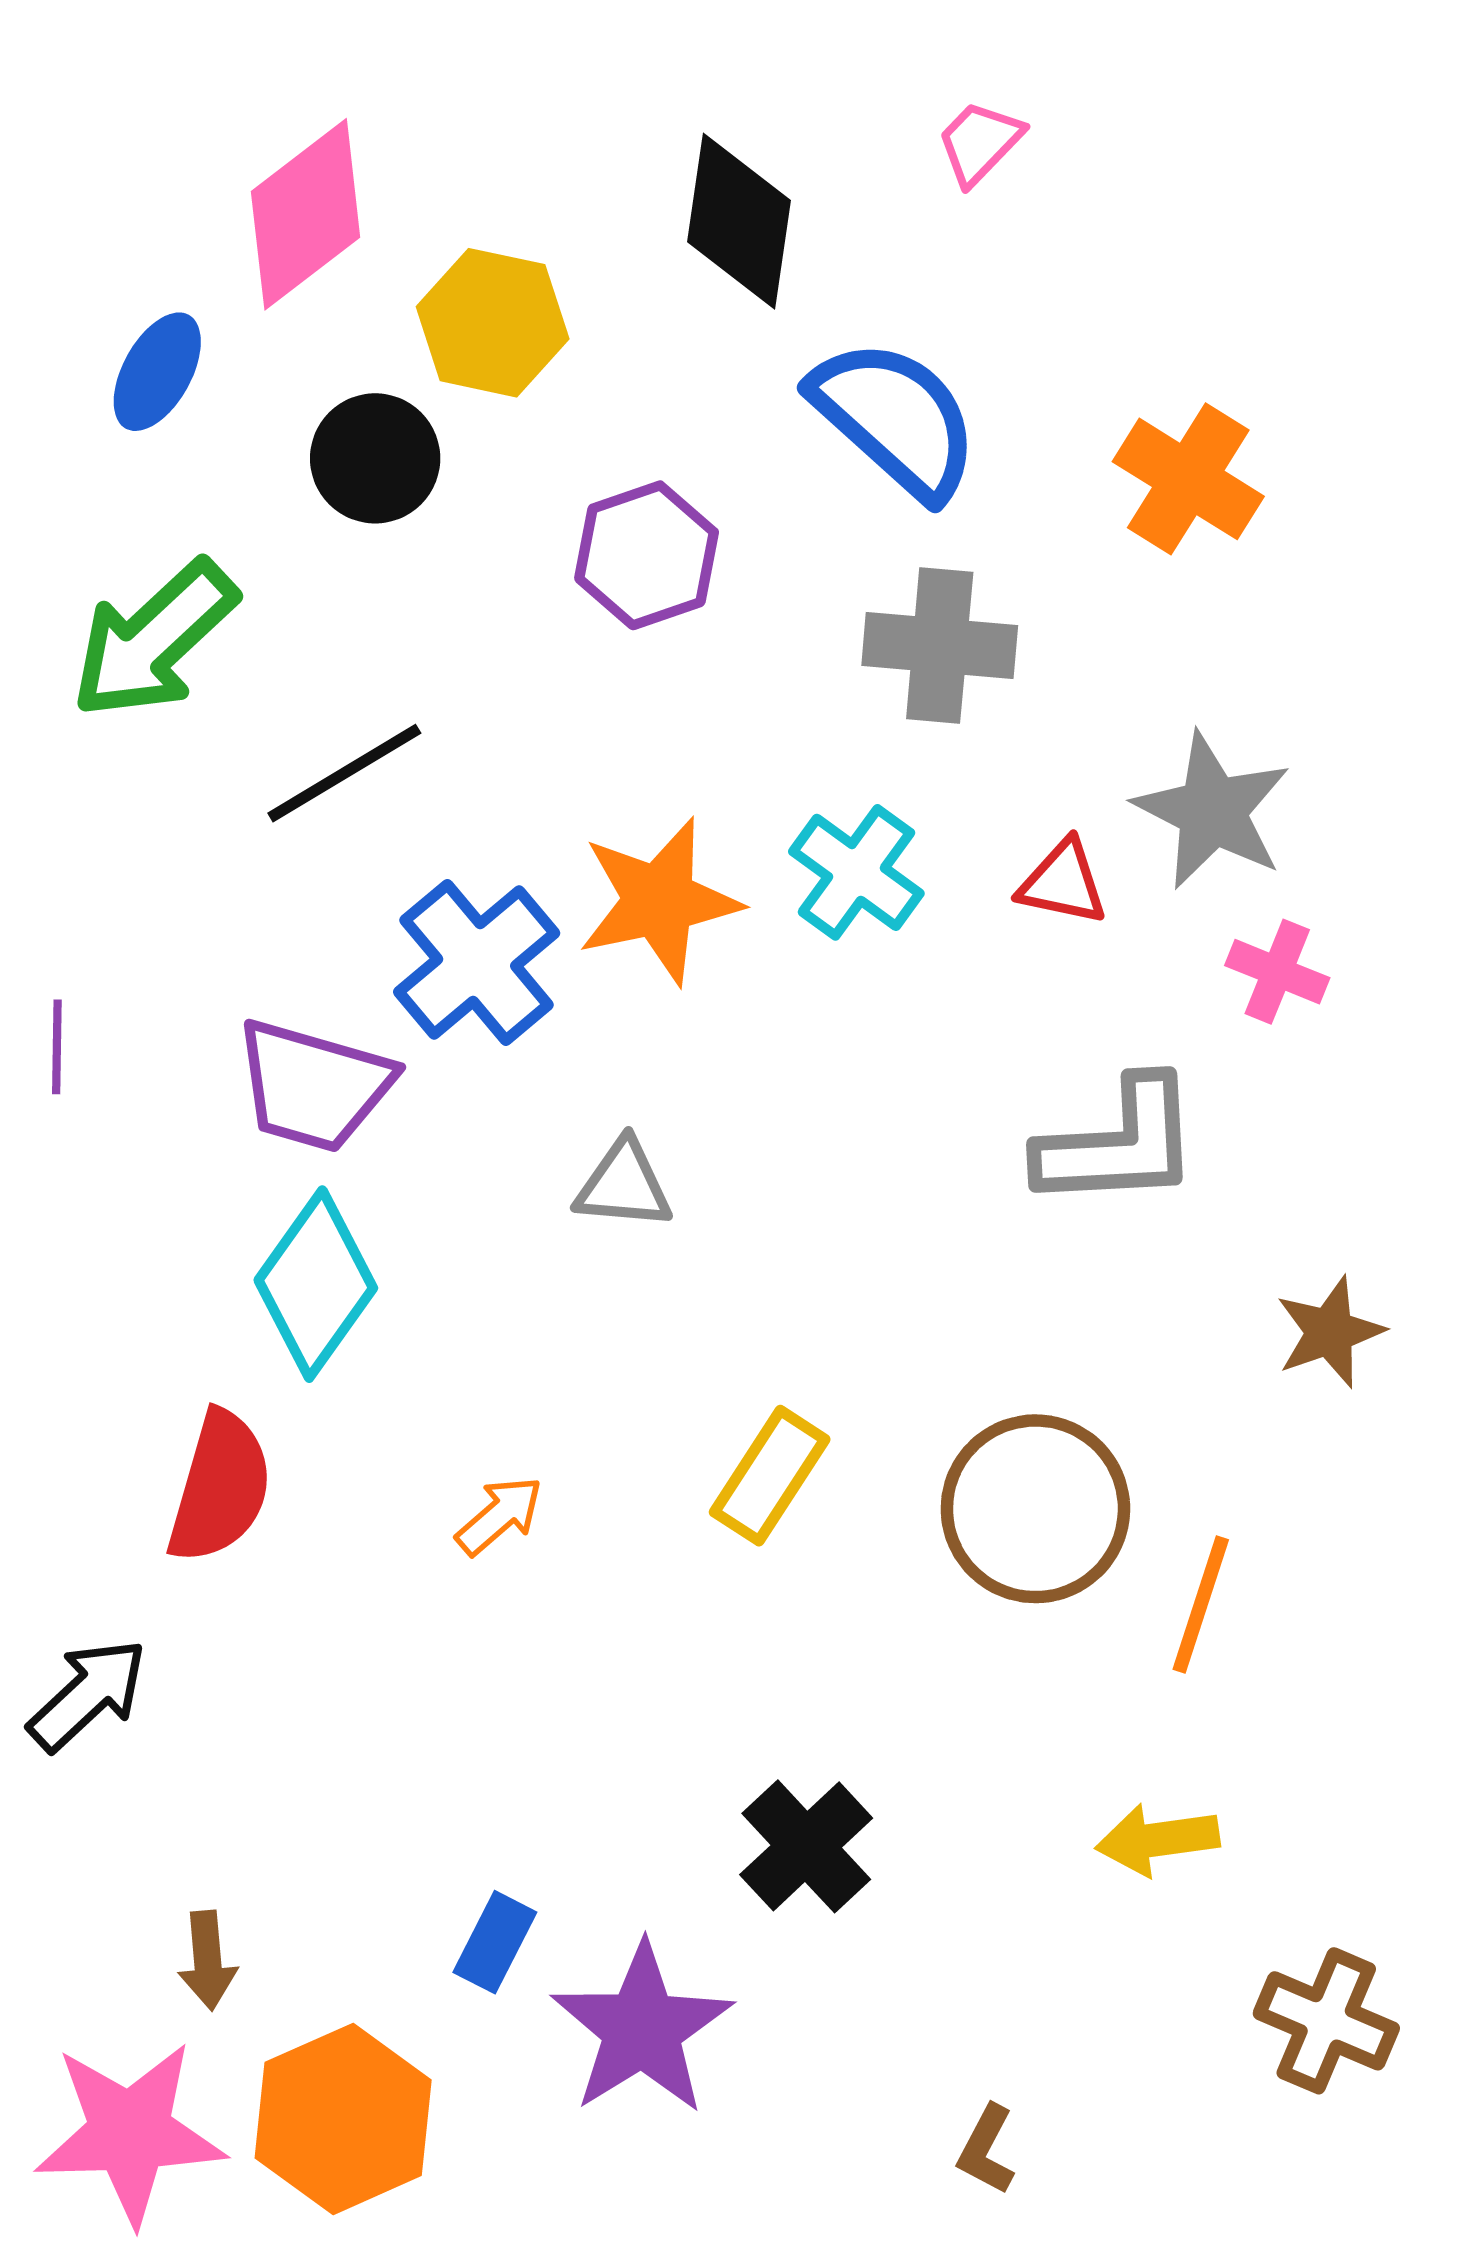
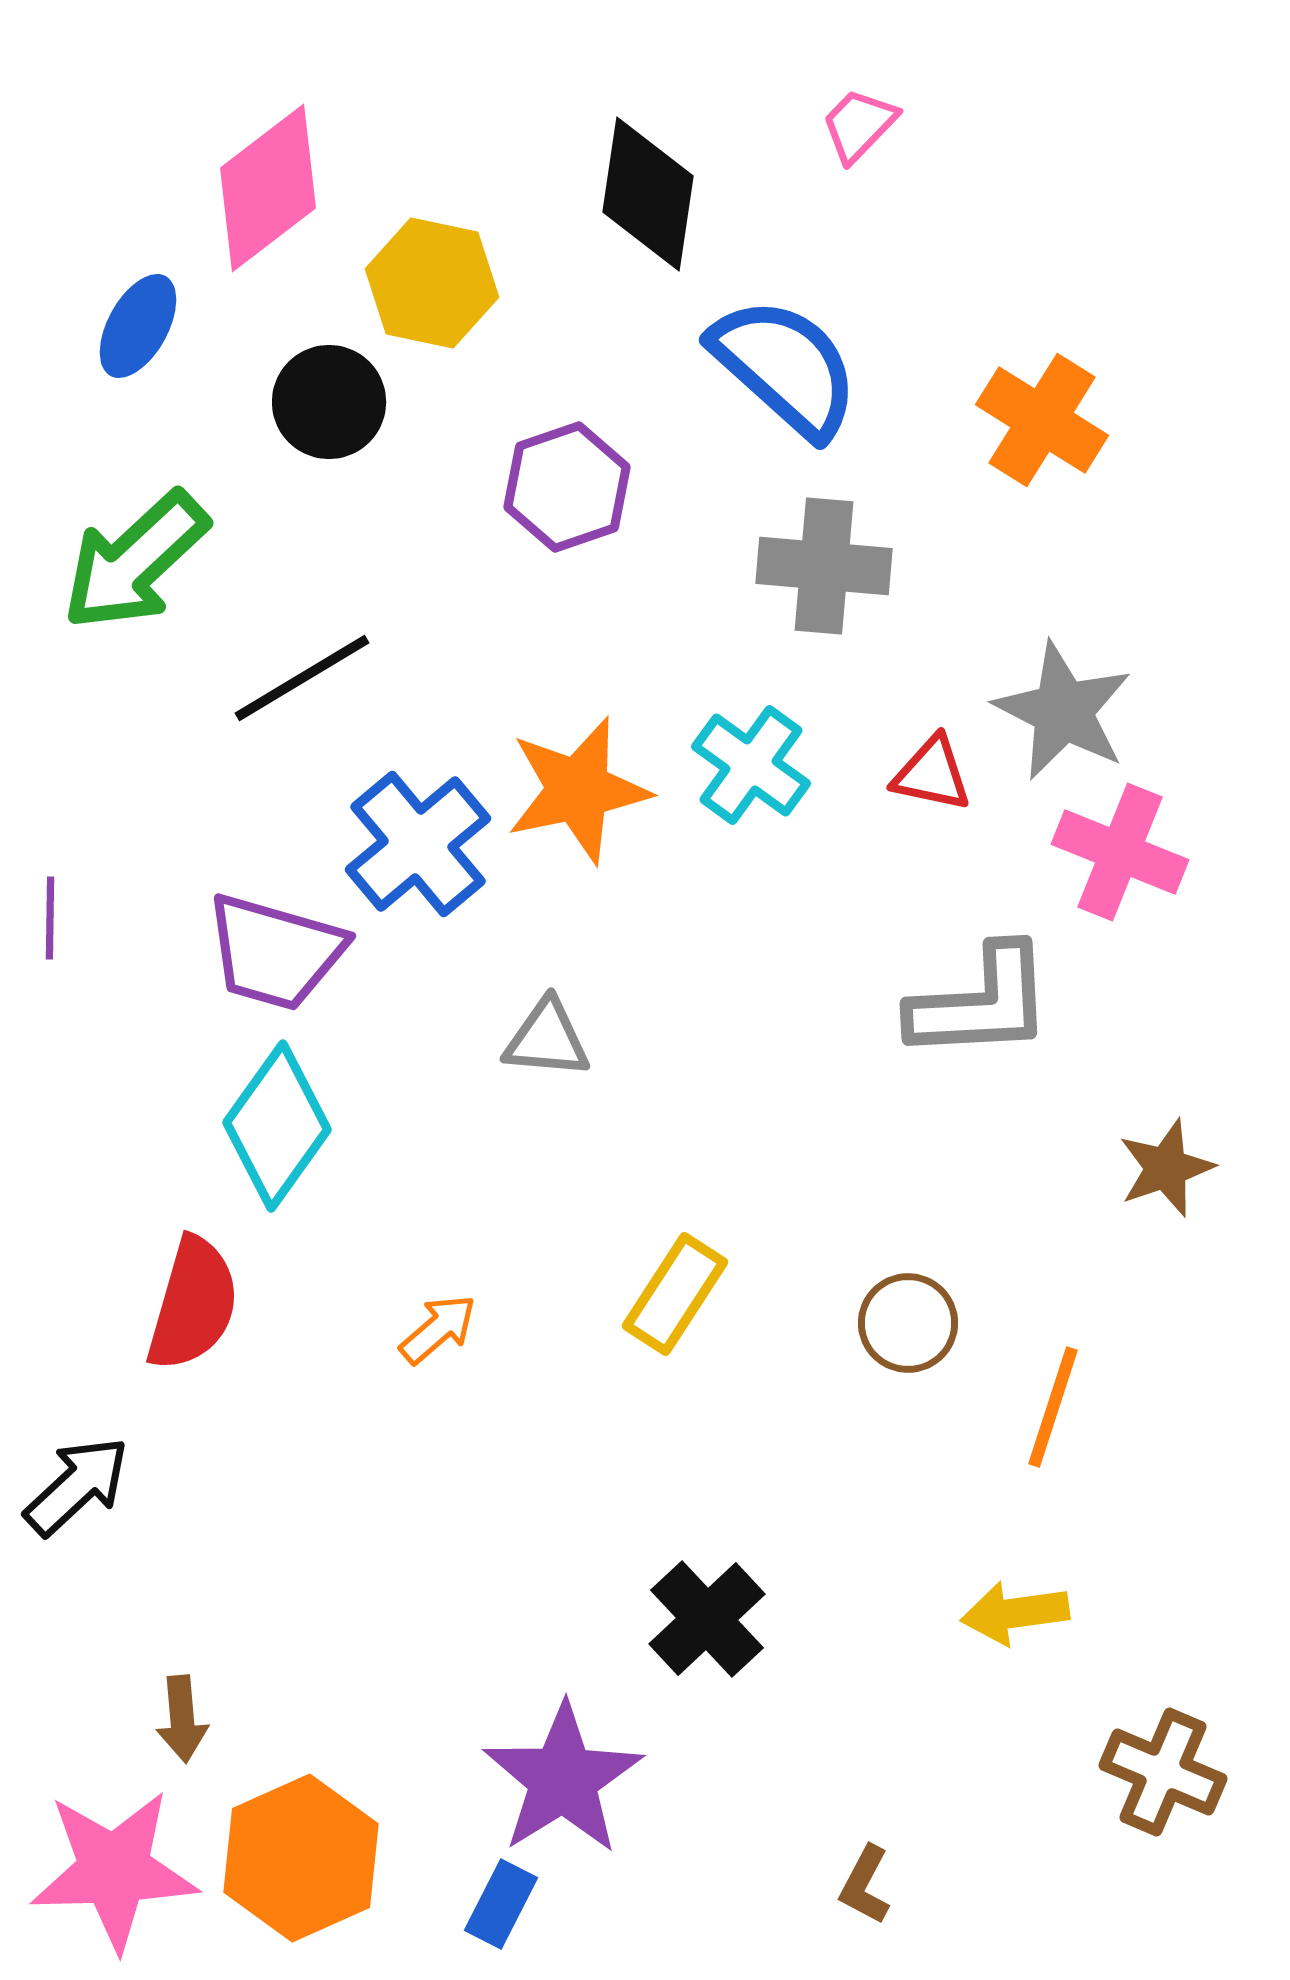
pink cross: (1277, 972) -> (1120, 852), size x1.5
brown circle: (1035, 1509) -> (908, 1323), size x0.6
blue rectangle: (495, 1942) -> (501, 1904), moved

